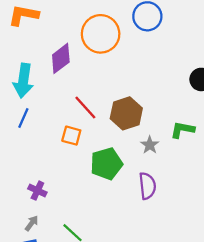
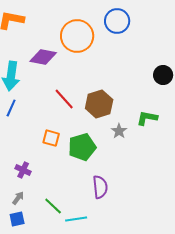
purple diamond: (61, 58) -> (43, 57), turned 48
orange square: (71, 136) -> (51, 138), moved
purple semicircle: (147, 186) -> (100, 187), moved

